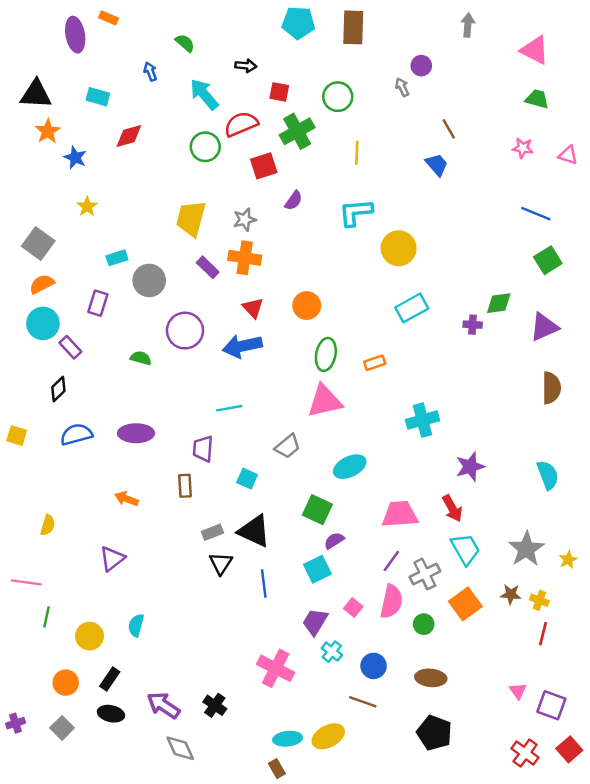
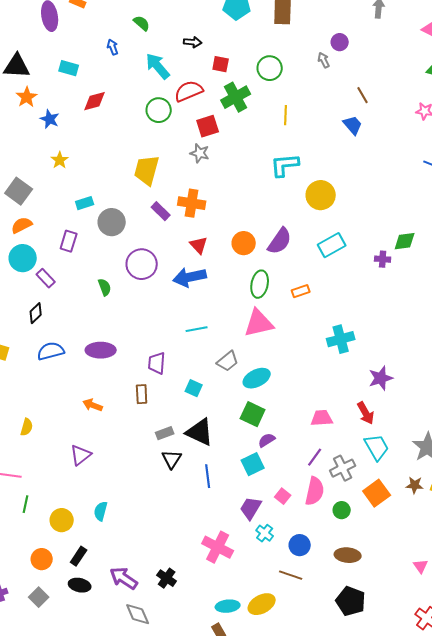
purple semicircle: (294, 200) -> (280, 241), moved, size x1.6
gray star: (245, 220) -> (200, 153), moved, turned 30
green semicircle: (141, 358) -> (105, 287), turned 54
cyan line: (229, 408) -> (197, 329), moved
cyan ellipse: (350, 467) -> (257, 378), moved
pink trapezoid: (400, 514) -> (322, 418), size x0.7

